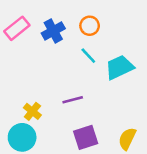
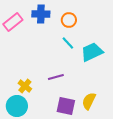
blue cross: (53, 31) -> (41, 14), moved, turned 30
purple square: (86, 137) -> (66, 106), turned 30
yellow semicircle: (127, 139) -> (89, 101), moved

